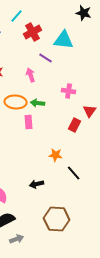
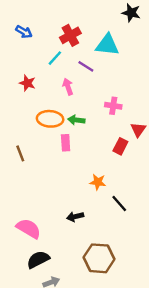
cyan line: (17, 16) -> (55, 58), moved

